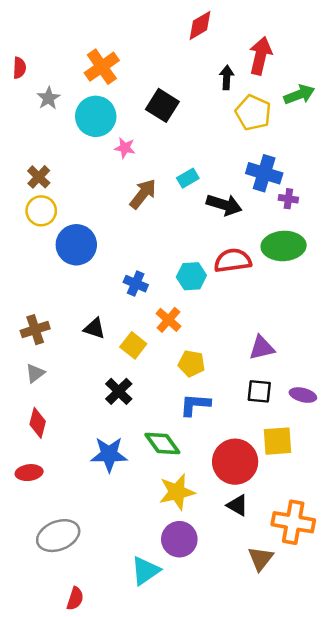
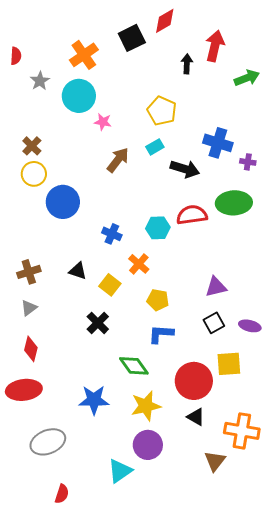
black square: (162, 105) -> (132, 38), moved, turned 32
yellow pentagon: (253, 113) -> (162, 111), moved
purple cross: (288, 199) -> (248, 162), moved
black square: (259, 391) -> (214, 323), turned -35
blue star: (109, 454) -> (94, 400), moved
red ellipse: (29, 473) -> (24, 390), size x1.6

